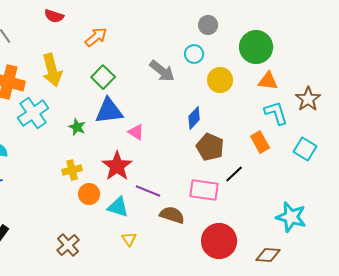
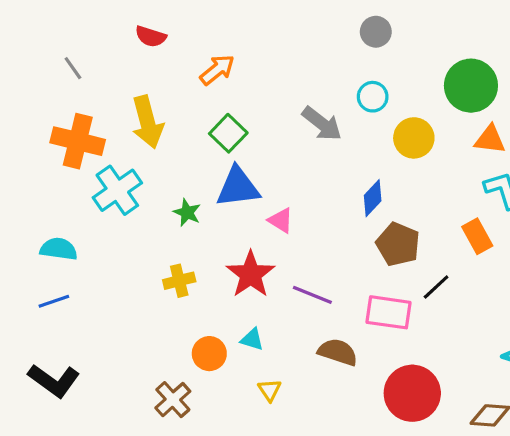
gray circle: (208, 25) -> (376, 32), moved
purple line: (148, 191) -> (312, 295), moved
orange circle: (89, 194) -> (209, 354), moved
cyan triangle: (118, 207) -> (252, 339), size x0.7

